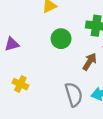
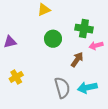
yellow cross: (20, 84) -> (16, 77), turned 32

